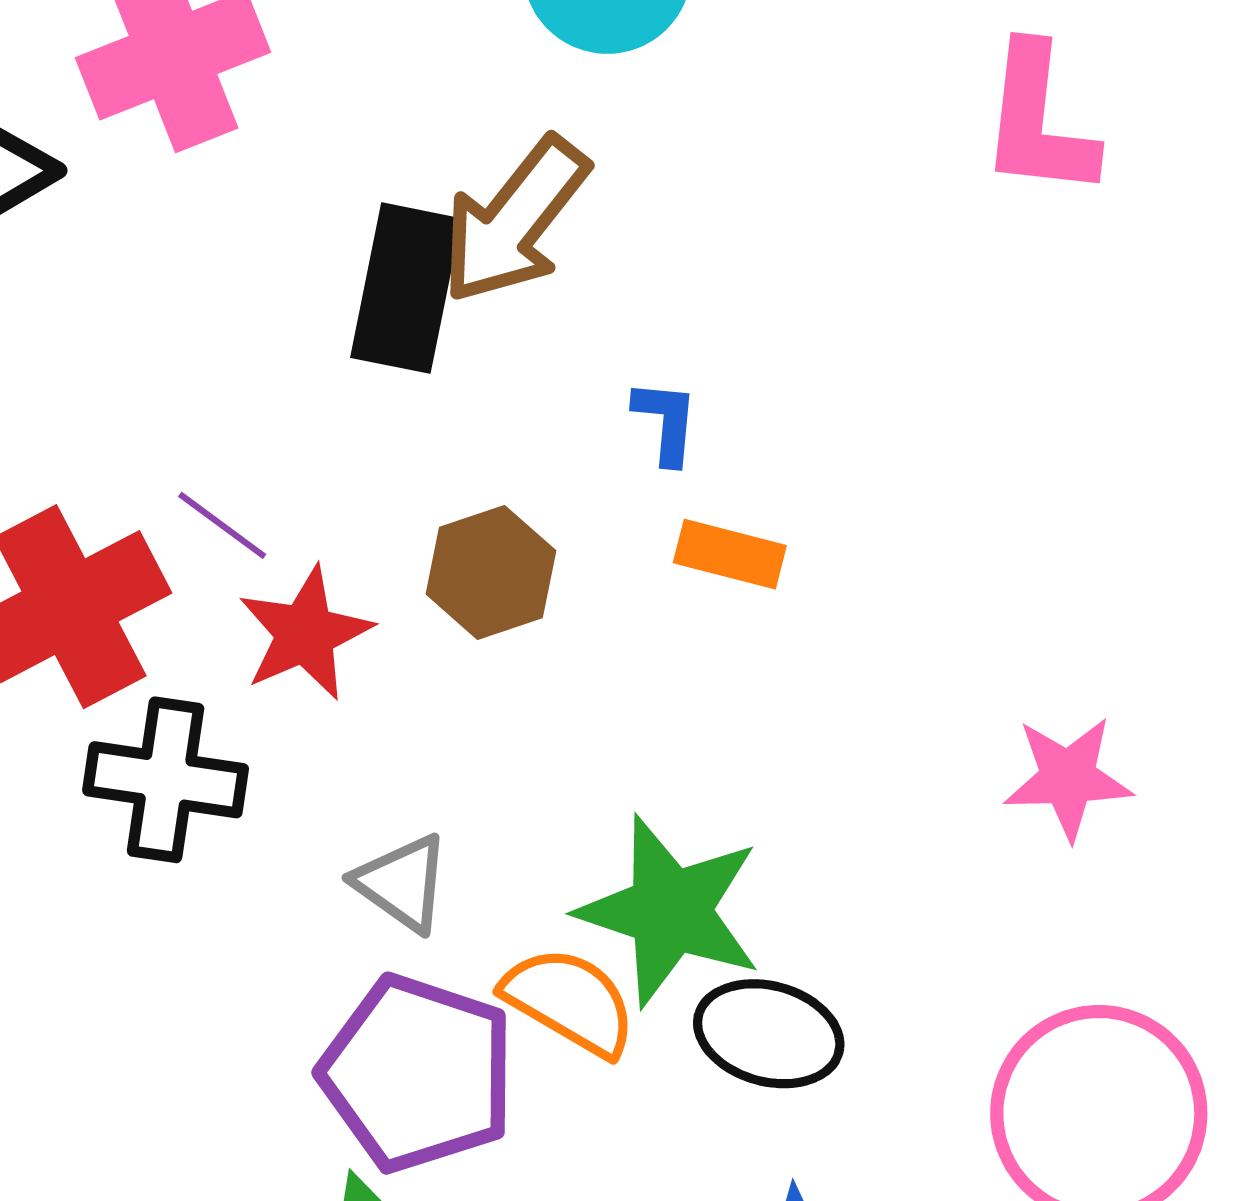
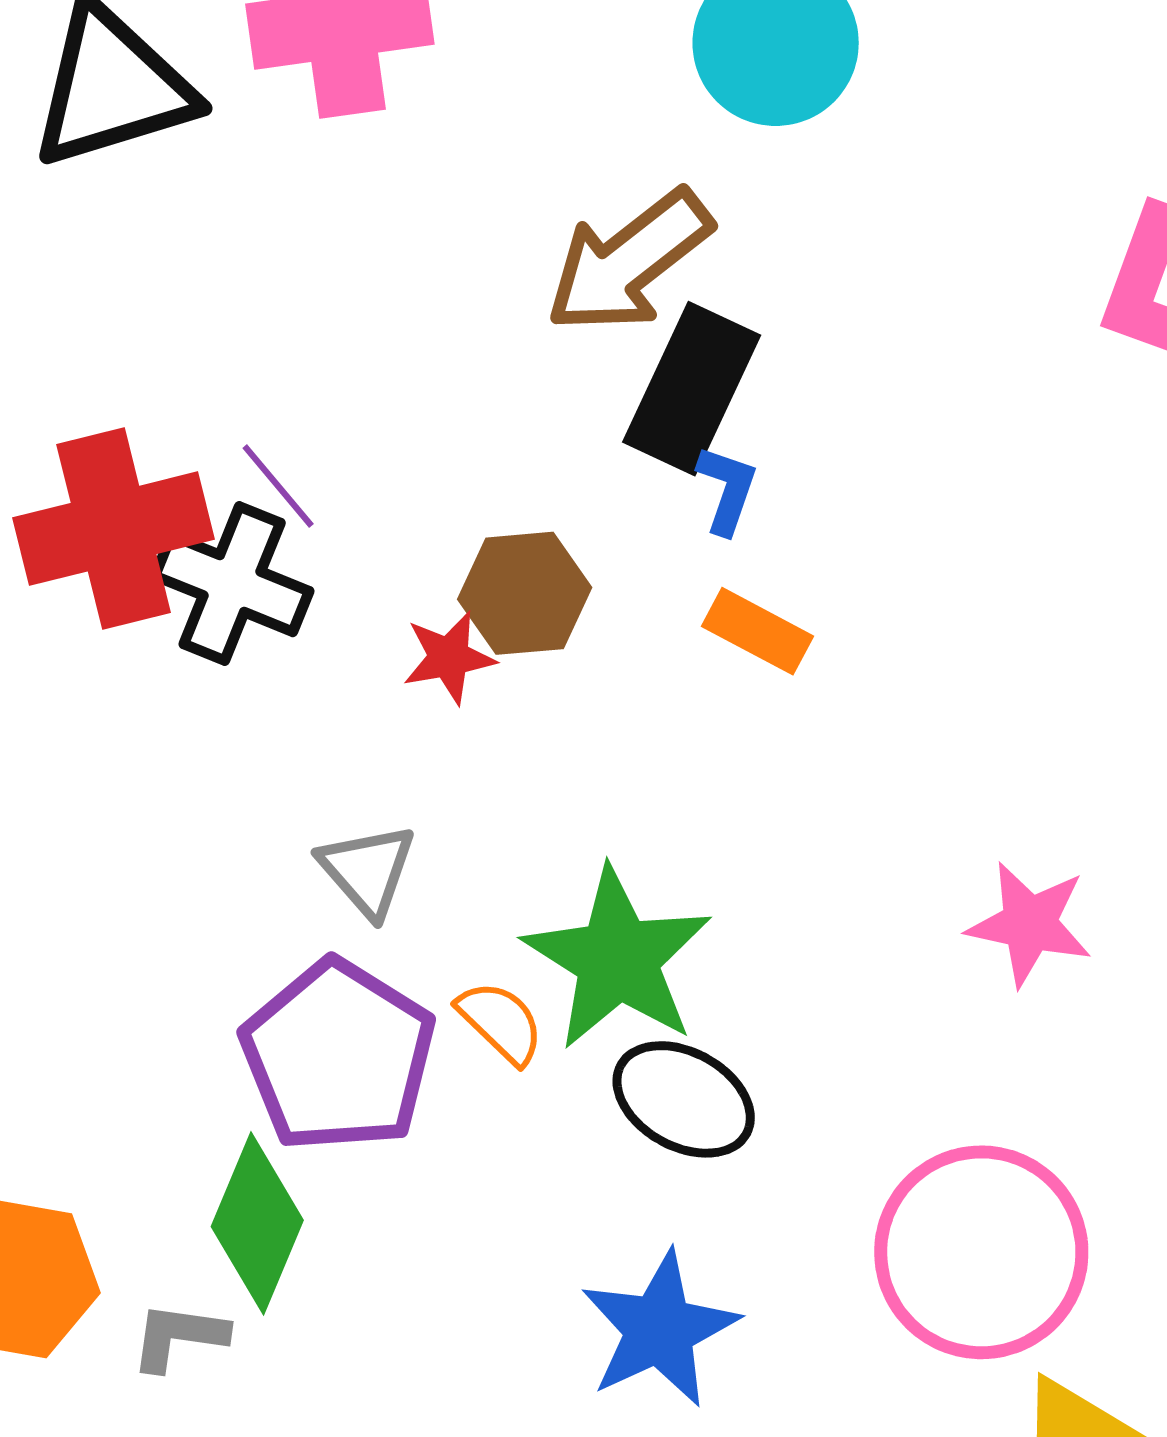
black rectangle: (406, 288) -> (692, 389), moved
red star: (305, 634) -> (449, 657), moved, size x0.7
black cross: (166, 780) -> (232, 584), moved
orange semicircle: (570, 1001) -> (501, 1022), size x0.7

